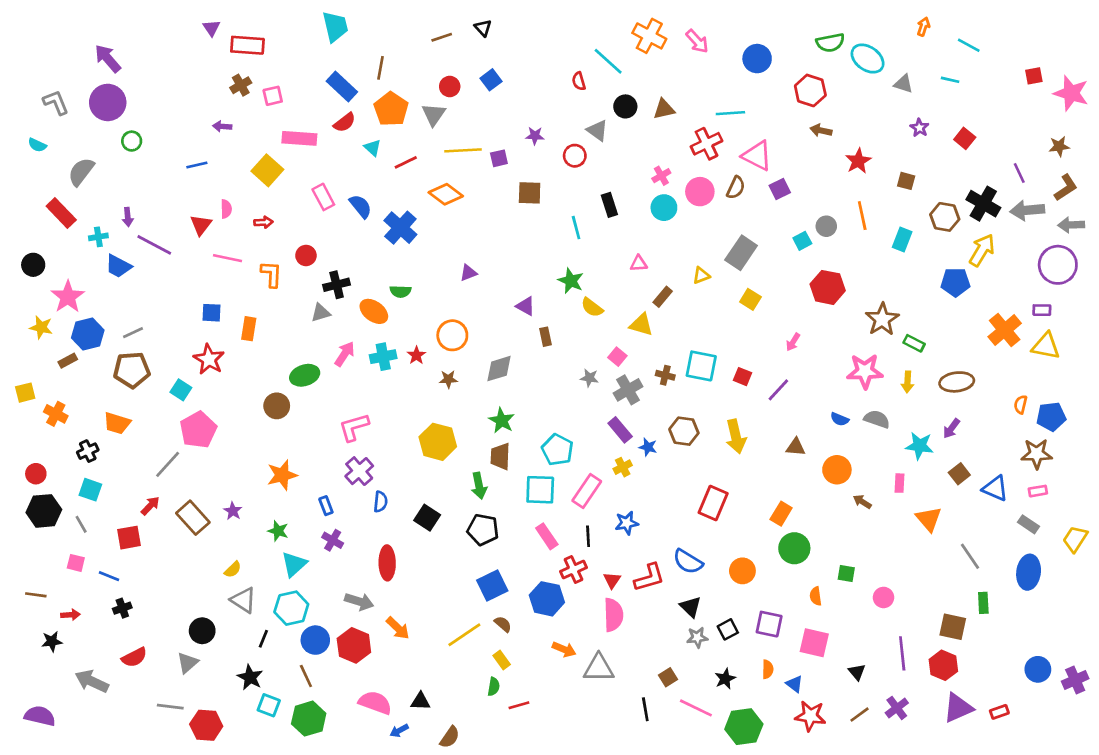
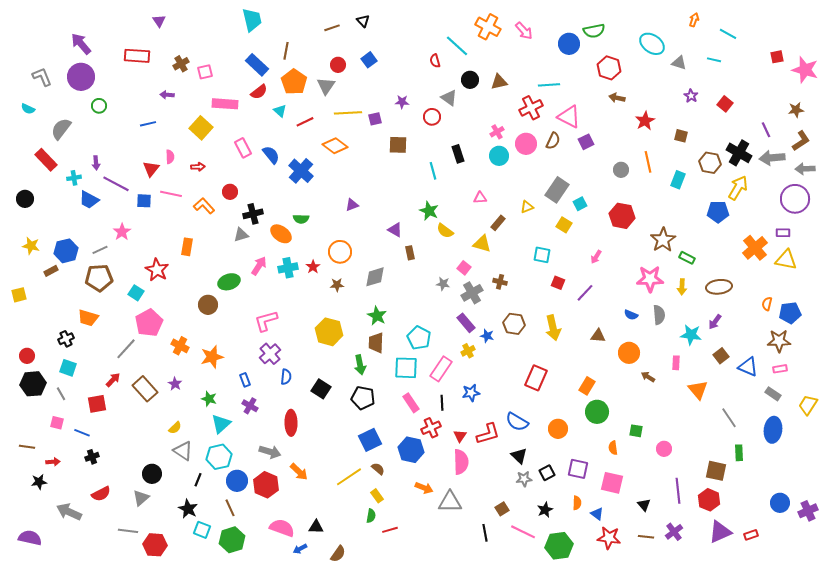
green semicircle: (830, 43) -> (594, 31), moved
red rectangle: (247, 45) -> (137, 56), moved
cyan square: (802, 241) -> (580, 204), moved
orange L-shape: (271, 274) -> (204, 206), turned -45
pink star: (68, 297) -> (122, 232), moved, size x0.7
blue square: (212, 313) -> (144, 201), moved
cyan square: (701, 366) -> (542, 255), moved, size x0.7
orange cross: (56, 414) -> (180, 346), moved
gray semicircle: (877, 419) -> (659, 315), turned 66
brown line: (860, 715) -> (646, 537), turned 42

